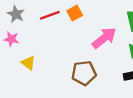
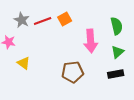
gray star: (16, 14) -> (22, 20), moved
pink arrow: (104, 38) -> (91, 41), turned 125

